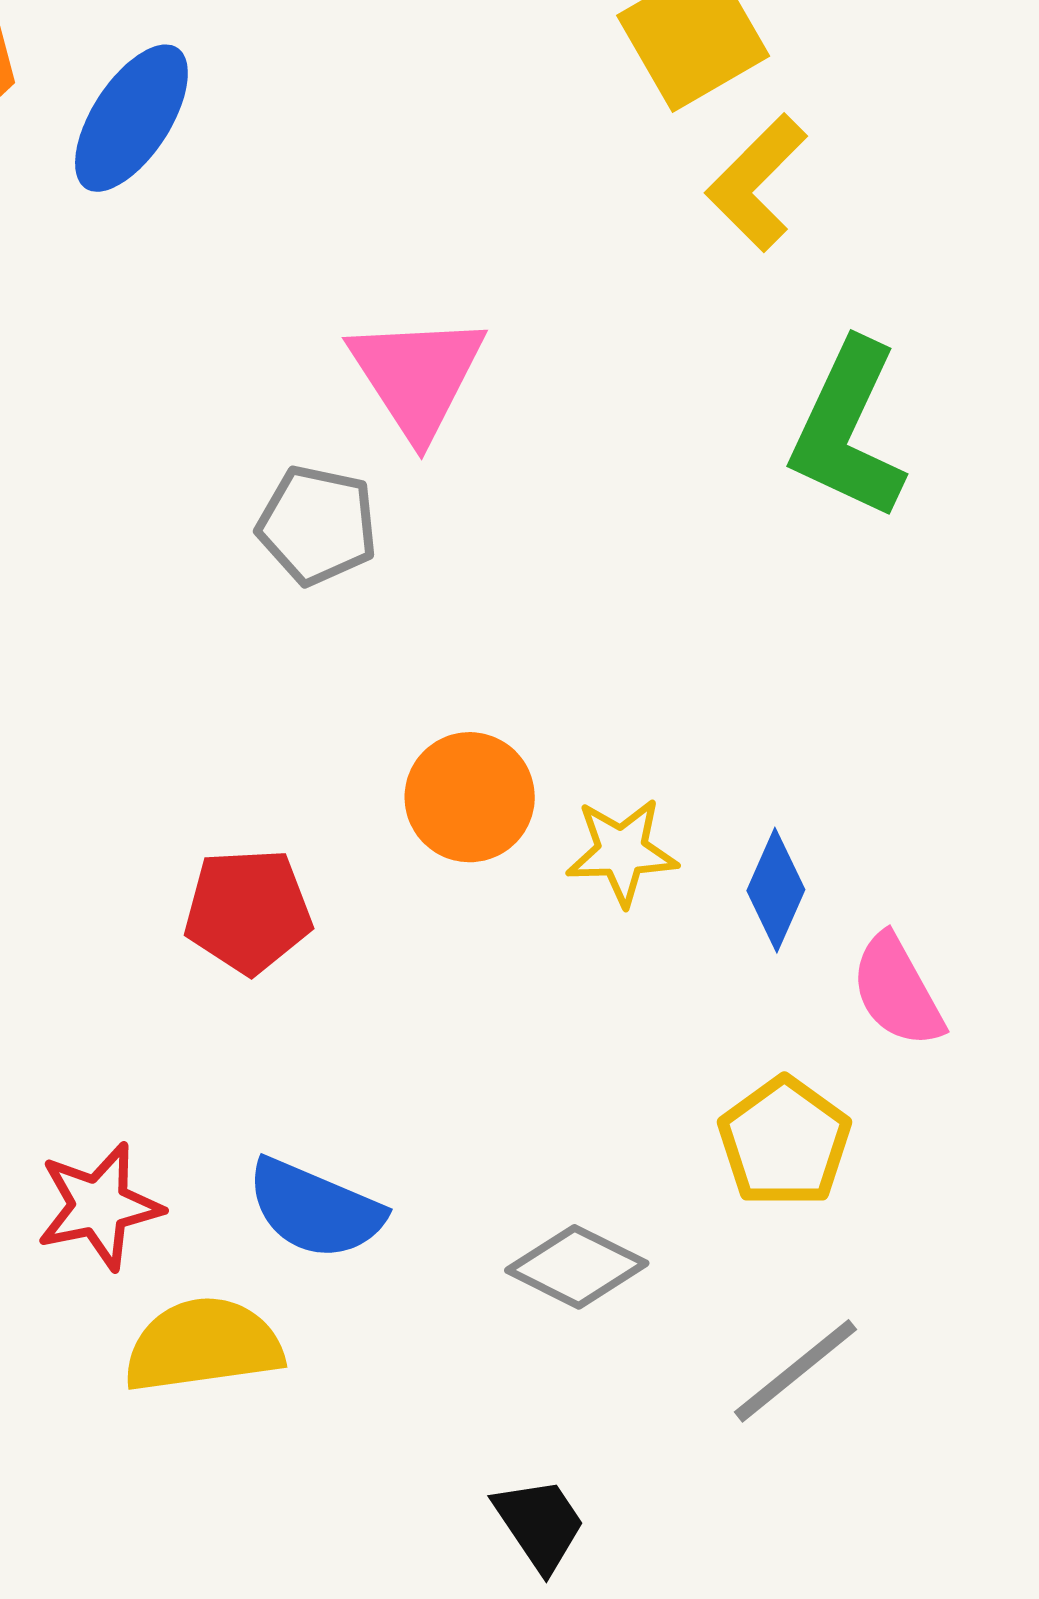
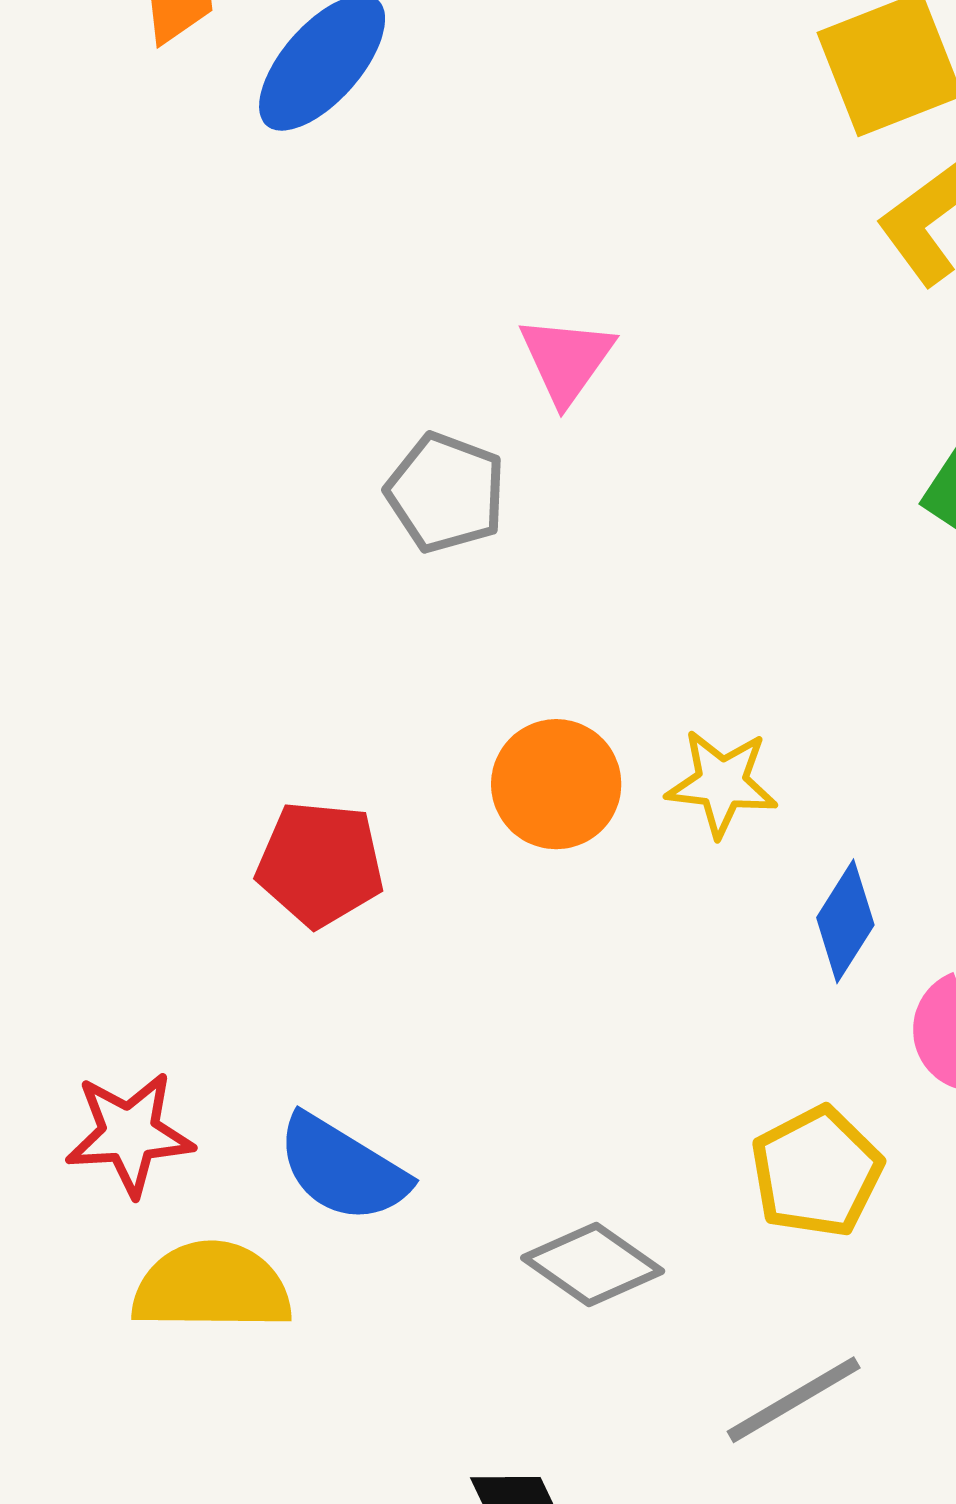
pink triangle: (417, 376) -> (567, 360), size x0.7
yellow star: (622, 852) -> (722, 783), moved

